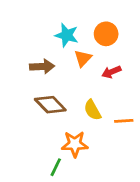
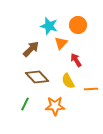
brown arrow: (42, 67) -> (31, 49), turned -42
red arrow: (112, 72) -> (76, 60), moved, turned 80
green line: (56, 167) -> (25, 104), moved

